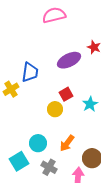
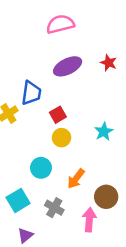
purple ellipse: (69, 60) -> (68, 66), moved
red square: (66, 94) -> (58, 115), moved
cyan circle: (38, 143) -> (41, 168), moved

